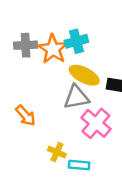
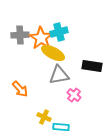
yellow ellipse: (84, 75) -> (53, 53), moved
pink cross: (96, 123) -> (74, 95), size x0.6

